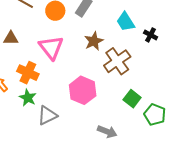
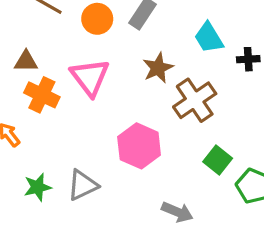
black cross: (151, 35) -> (248, 59), turned -32
orange cross: (28, 73) -> (42, 95), moved
green star: (28, 98) -> (38, 187), moved, turned 30

